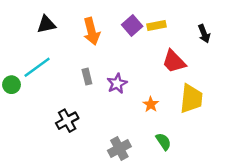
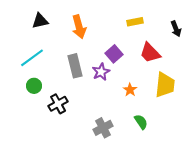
purple square: (132, 26) -> (114, 54), moved
gray rectangle: (87, 77) -> (75, 66), size x1.6
green circle: (12, 85) -> (34, 86), moved

